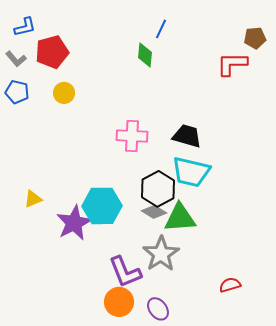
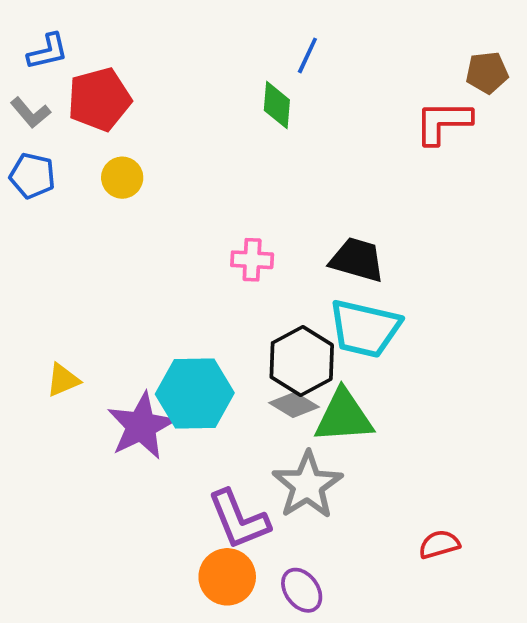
pink cross: (132, 136) -> (252, 260), size x0.7

